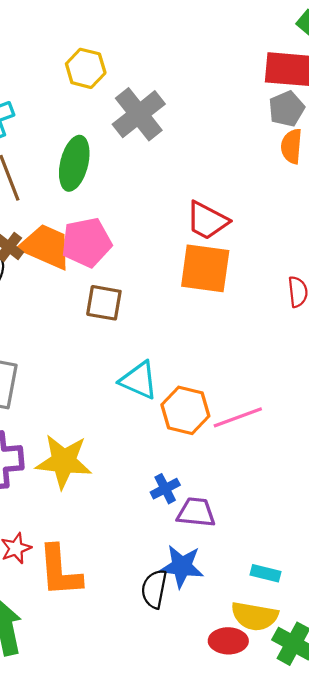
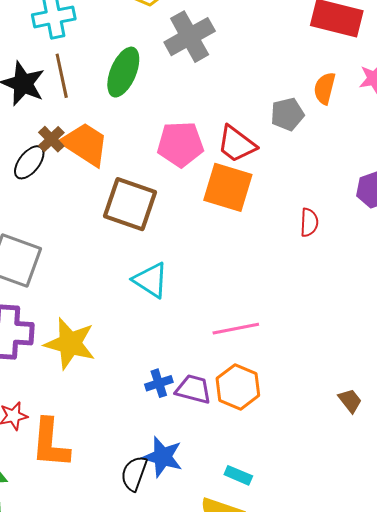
gray pentagon: (287, 109) -> (287, 114), moved
pink pentagon: (87, 242) -> (180, 144), moved
brown square: (104, 303) -> (130, 204), size x1.5
orange hexagon: (185, 410) -> (238, 387), moved
purple trapezoid: (196, 512) -> (193, 389), moved

